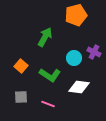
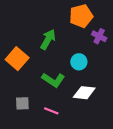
purple cross: (94, 52) -> (99, 36), moved
orange square: (21, 66) -> (17, 59), moved, size x1.5

